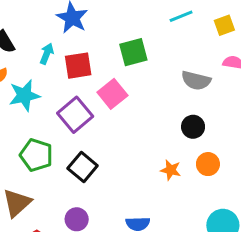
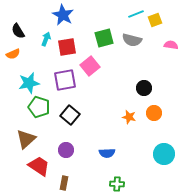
yellow square: (224, 25) -> (155, 20), moved
gray semicircle: (196, 80) -> (132, 40), moved
cyan star: (24, 95) -> (29, 83), moved
purple square: (75, 115) -> (65, 80), turned 30

